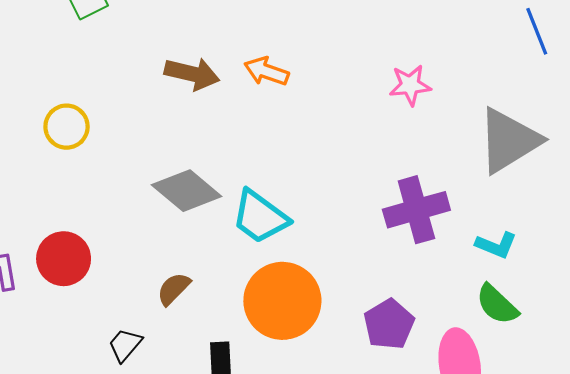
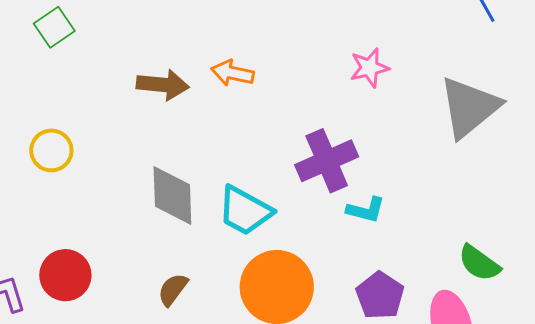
gray diamond: (187, 191) -> (172, 196), turned 56
purple cross: (416, 210) -> (327, 161), moved
cyan L-shape: (496, 245) -> (366, 210), moved

